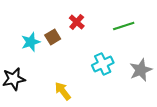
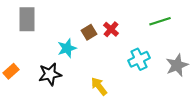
red cross: (77, 22) -> (111, 29), moved
cyan star: (31, 42) -> (67, 48), moved

